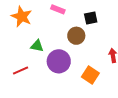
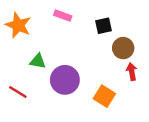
brown circle: (76, 36) -> (123, 48), moved
red line: (21, 71) -> (18, 92), turned 56

